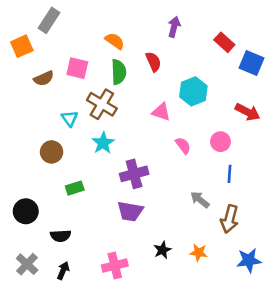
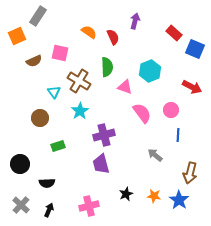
red semicircle: (153, 62) -> (113, 37), moved
green semicircle: (119, 72) -> (107, 67), moved
pink semicircle: (183, 146) -> (142, 113), size x1.5
purple trapezoid: (130, 211) -> (101, 164), turned 65
brown arrow: (230, 219) -> (190, 173), moved
blue star: (249, 260) -> (179, 200), moved, turned -30

